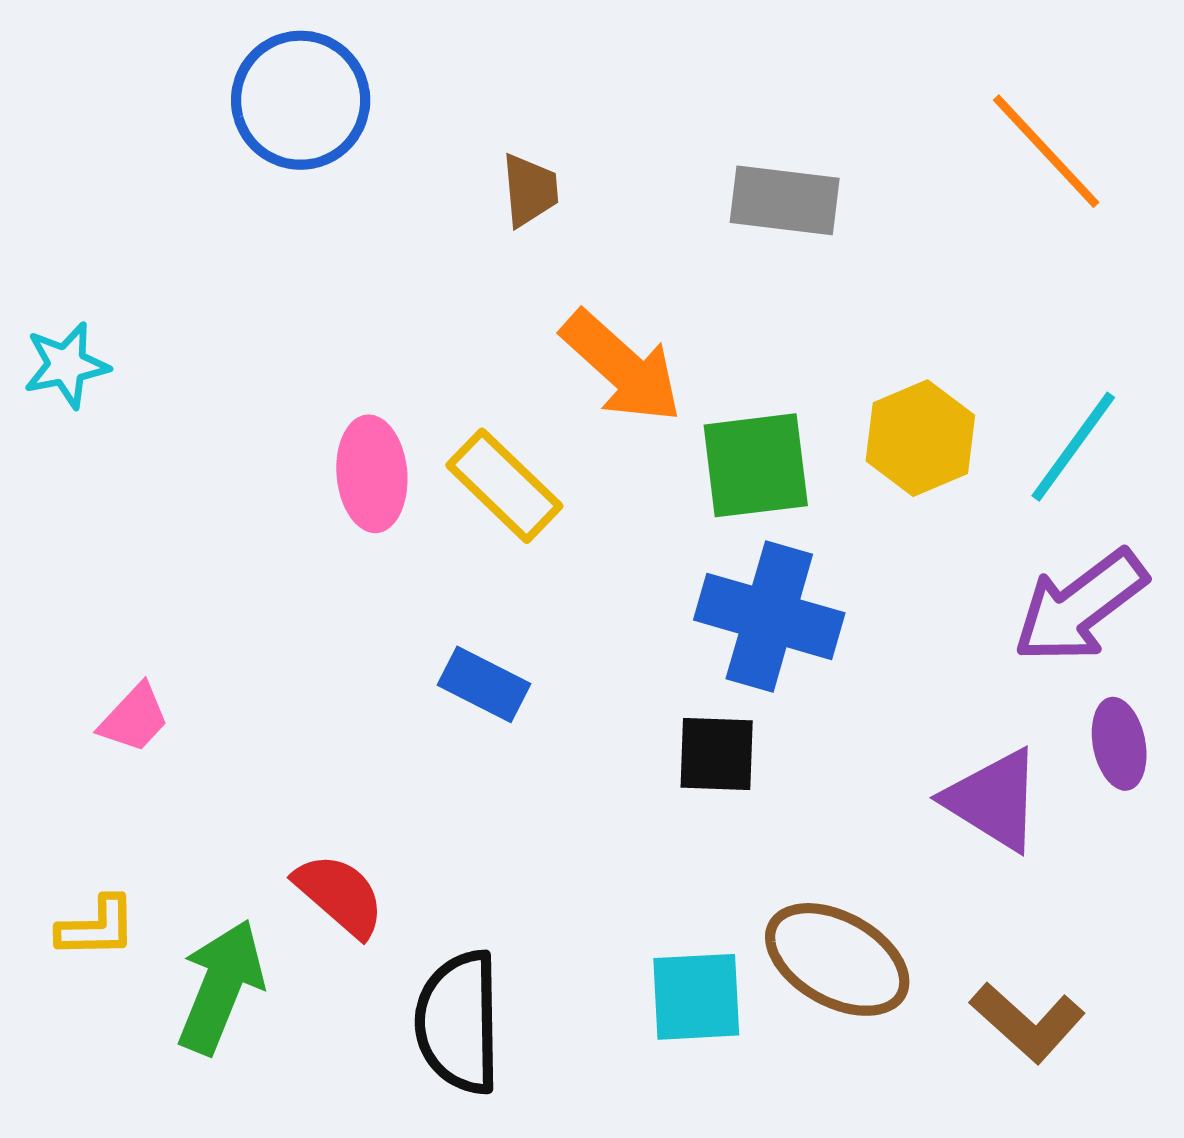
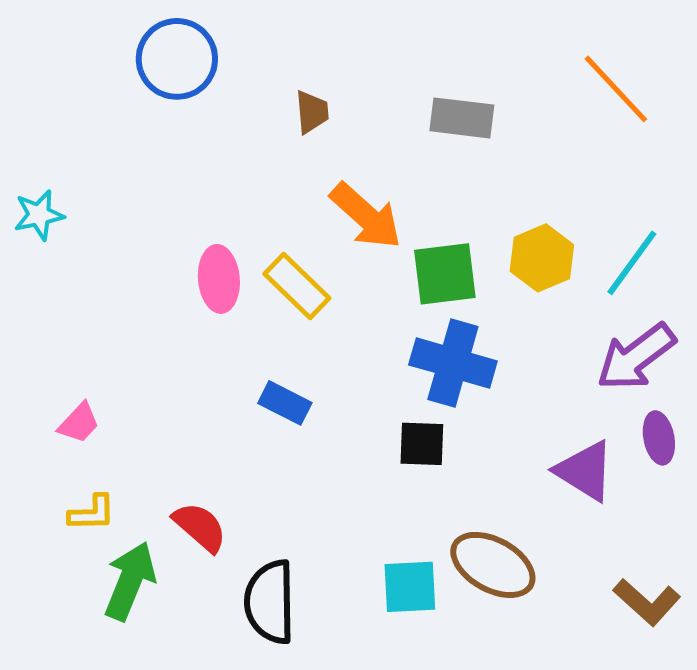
yellow L-shape: (97, 927) -> (92, 513), moved
brown L-shape: (1027, 1022) -> (647, 602), moved

